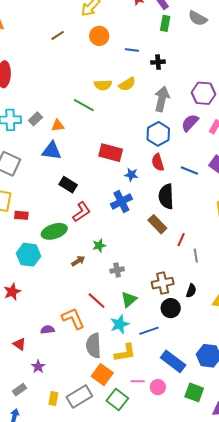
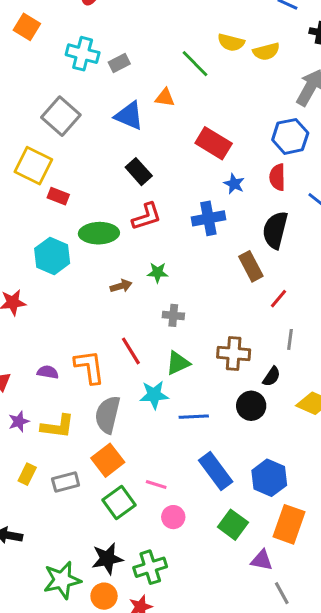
orange triangle: (58, 126) -> (165, 98), moved
gray line: (196, 256) -> (290, 339), moved
black circle: (171, 308) -> (251, 406), moved
yellow L-shape: (125, 353) -> (58, 426), moved
pink circle: (158, 387) -> (173, 517), moved
gray rectangle: (79, 396) -> (66, 482), size x0.7

